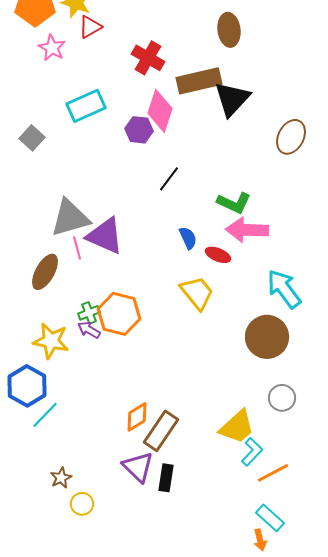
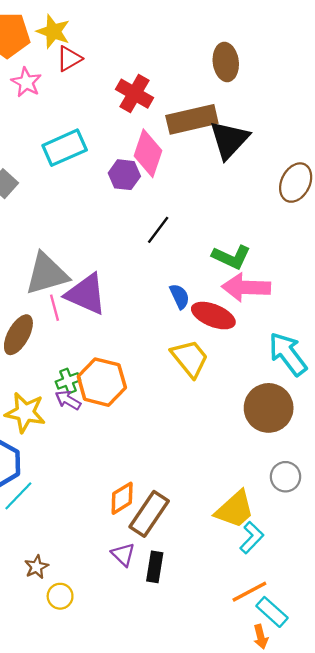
red ellipse: (218, 255) -> (213, 316), size x1.5
purple triangle: (138, 467) -> (123, 554), size x0.7
orange line: (273, 473) -> (249, 592), moved

